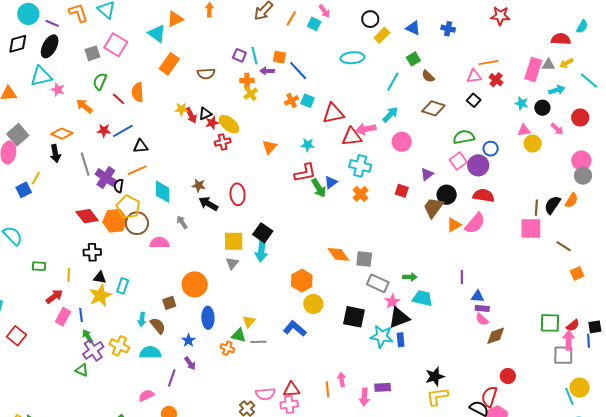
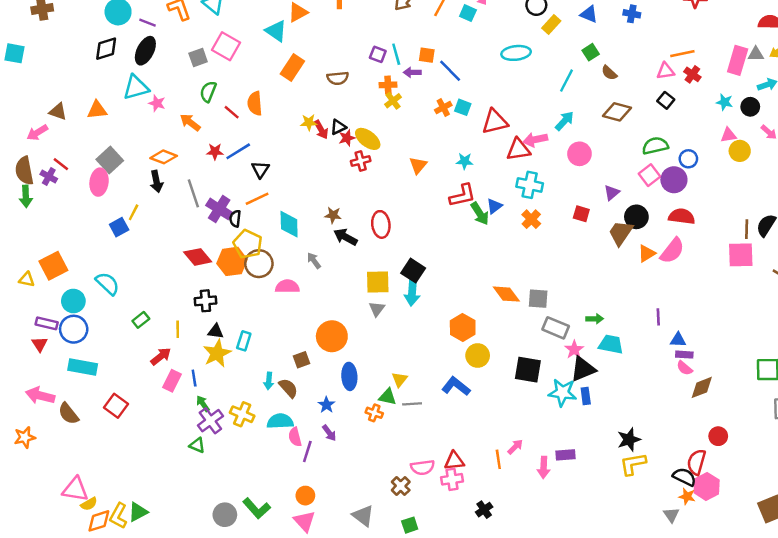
black triangle: (141, 146) -> (260, 169), turned -49
green rectangle: (39, 266) -> (141, 320), turned -40
pink arrow: (342, 380) -> (515, 447), turned 56
pink semicircle: (146, 395) -> (295, 437), moved, turned -77

